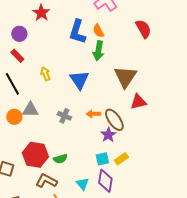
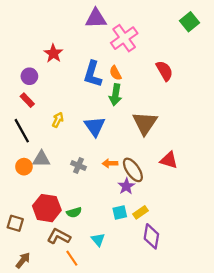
yellow arrow: (45, 74) -> (58, 120), turned 48
red triangle: (138, 102) -> (169, 160), moved, turned 30
purple diamond: (105, 181) -> (151, 236), moved

